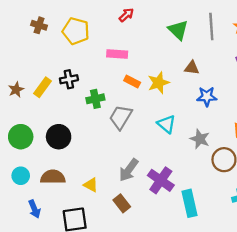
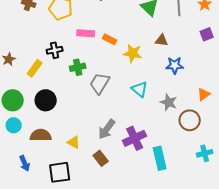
pink rectangle: (117, 54) -> (86, 33), moved
orange rectangle: (132, 82) -> (110, 39), moved
yellow star: (159, 83) -> (133, 53), turned 30
yellow rectangle: (42, 87) -> (35, 68), moved
cyan circle: (21, 176) -> (14, 125), moved
purple cross: (161, 180) -> (135, 138), turned 30

